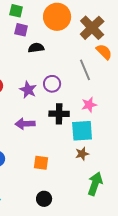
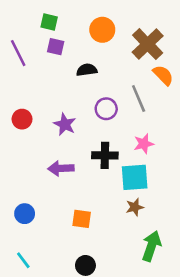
orange circle: (57, 17) -> (102, 30), size x0.7
black semicircle: (36, 48) -> (87, 70), moved
purple circle: (52, 84) -> (106, 109), moved

